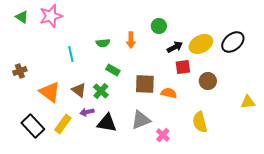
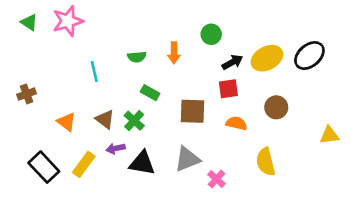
red square: (183, 67) -> (228, 89), moved
orange triangle: (50, 92) -> (66, 122), size x0.7
orange semicircle: (169, 93) -> (236, 123), moved

